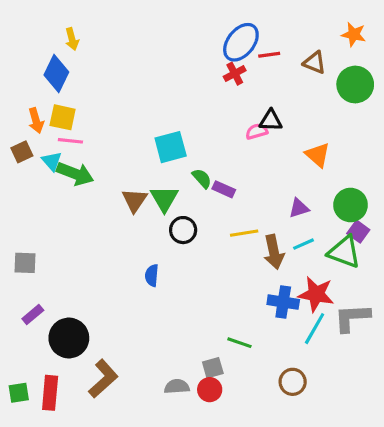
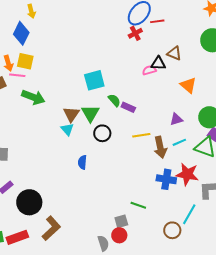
brown triangle: (315, 63) -> (174, 53), moved
pink line: (70, 141) -> (17, 75), moved
cyan triangle: (52, 161) -> (67, 129), moved
cyan line: (315, 329) -> (189, 214), moved
gray semicircle: (177, 387) -> (103, 243), moved, turned 77
red rectangle: (50, 393) -> (17, 237), turned 65

